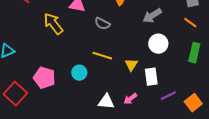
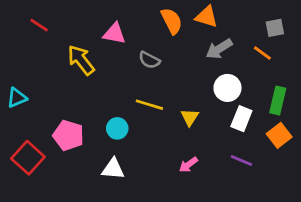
orange line: (190, 23) -> (262, 53), moved
white rectangle: (151, 77) -> (241, 119), moved, turned 30
purple line: (168, 96) -> (241, 160), turned 49
white triangle: (106, 102) -> (113, 169), moved
orange square: (193, 103) -> (279, 135), moved

